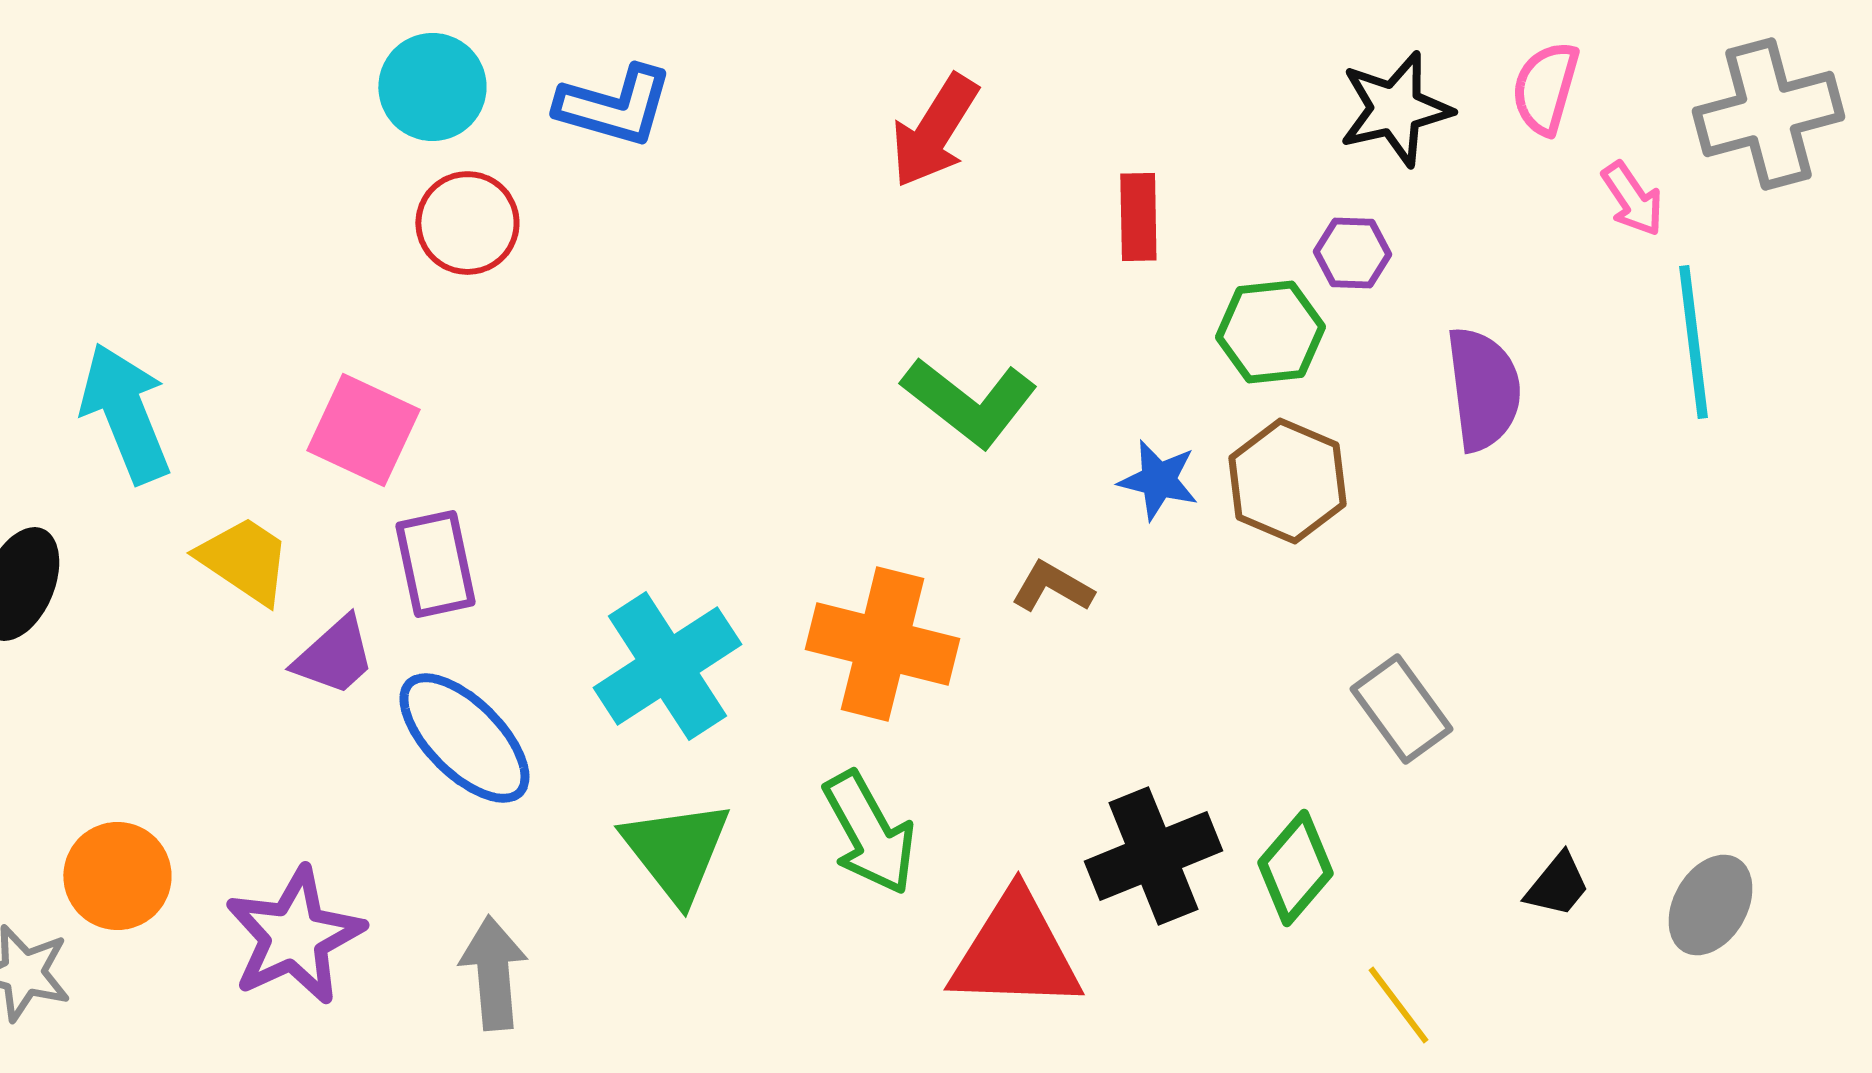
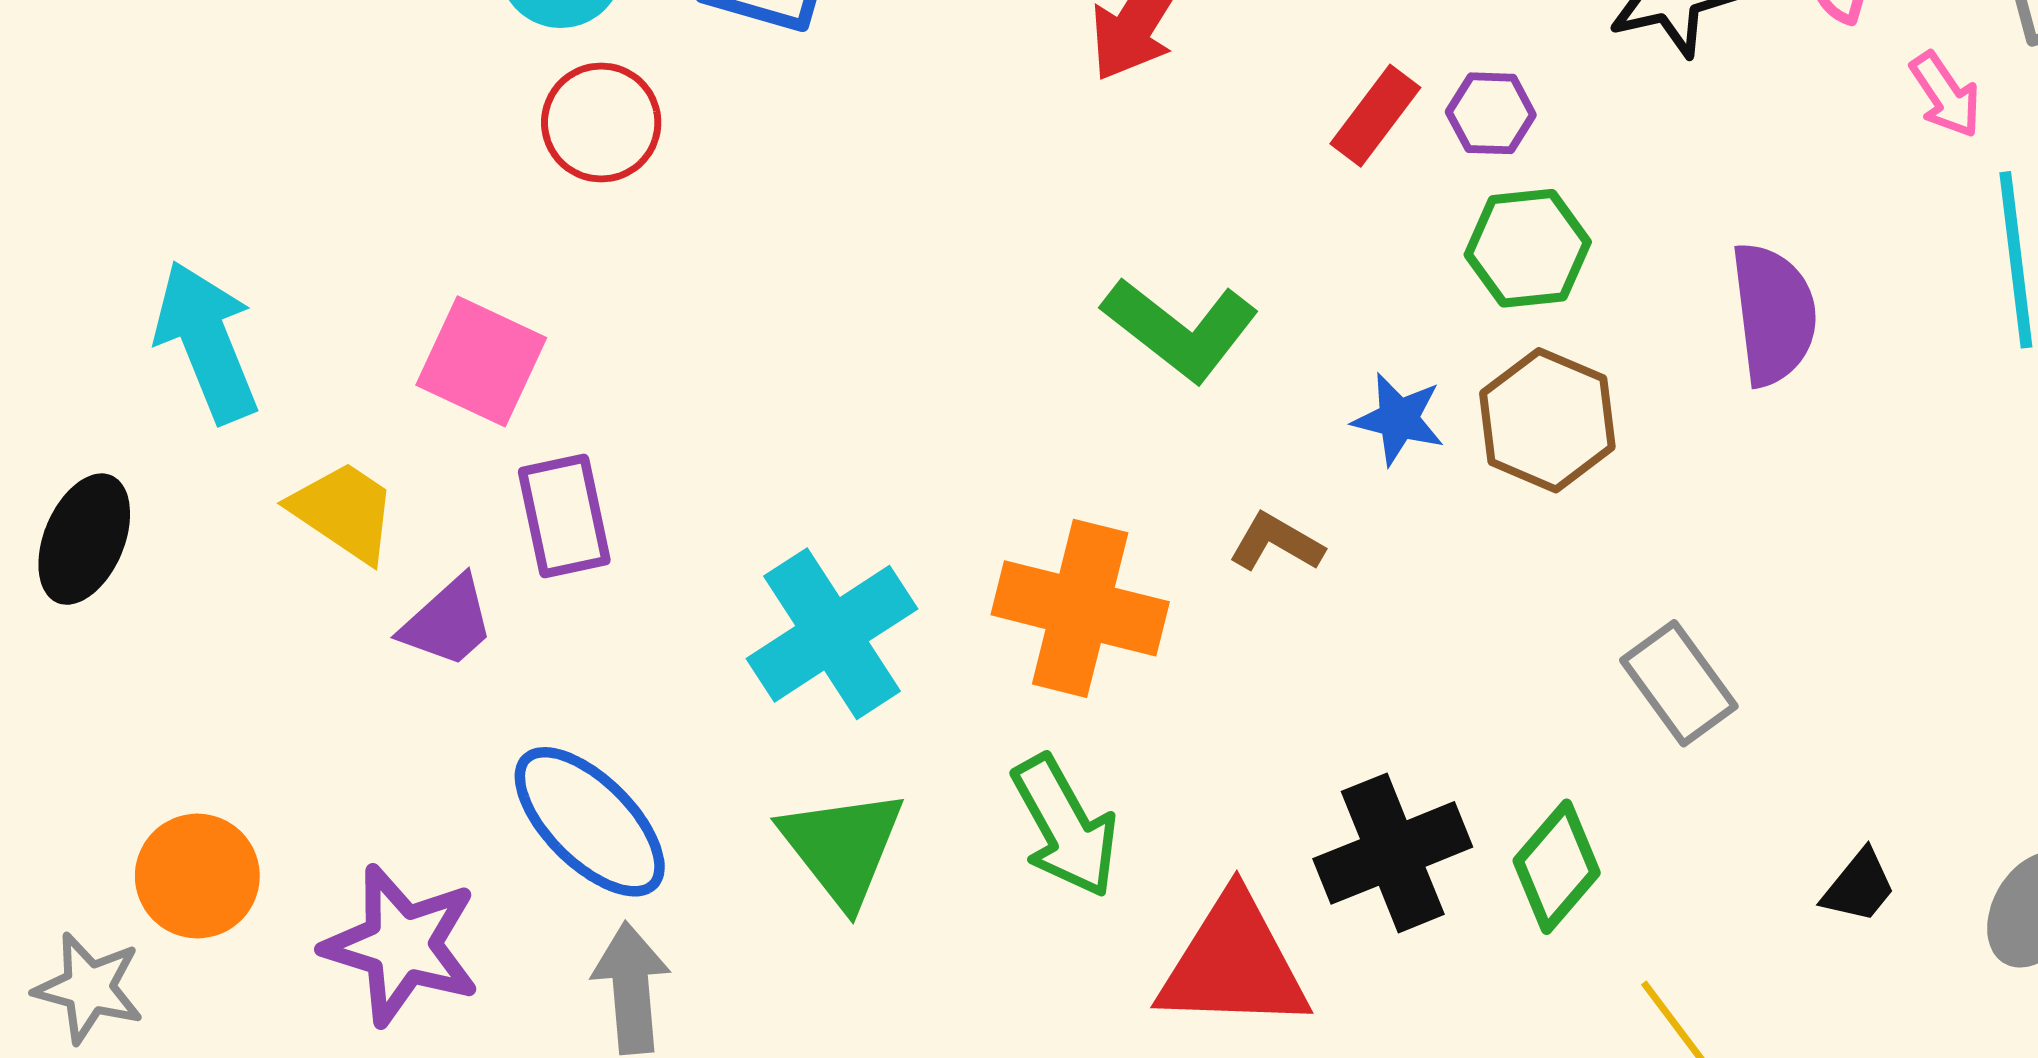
red rectangle: (1138, 217) -> (1375, 116), turned 38
purple hexagon: (1352, 253) -> (1491, 113), moved
blue ellipse: (464, 738) -> (590, 822), moved
purple star: (294, 936) -> (402, 945), turned -30

